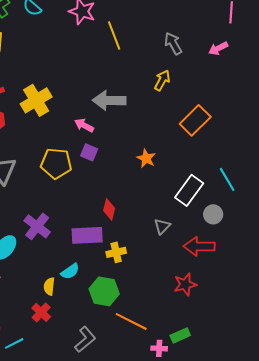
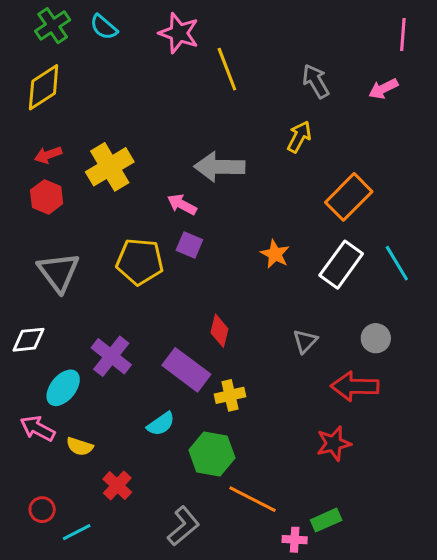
cyan line: (227, 179) -> (397, 263), moved
white rectangle: (189, 190) -> (341, 265), moved
gray triangle: (162, 226) -> (305, 341), moved
purple rectangle: (87, 235) -> (186, 370), turned 40
yellow semicircle: (49, 286) -> (80, 446), moved, turned -78

